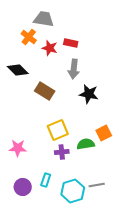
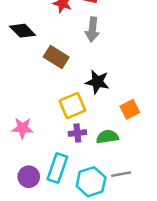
black star: (89, 94) -> (97, 82), moved
green semicircle: (86, 144) -> (107, 137), moved
cyan rectangle: (46, 180) -> (57, 168), size x1.6

